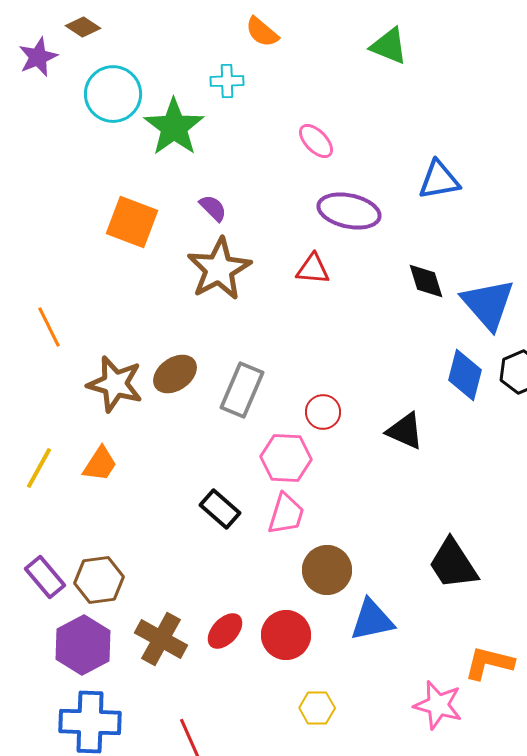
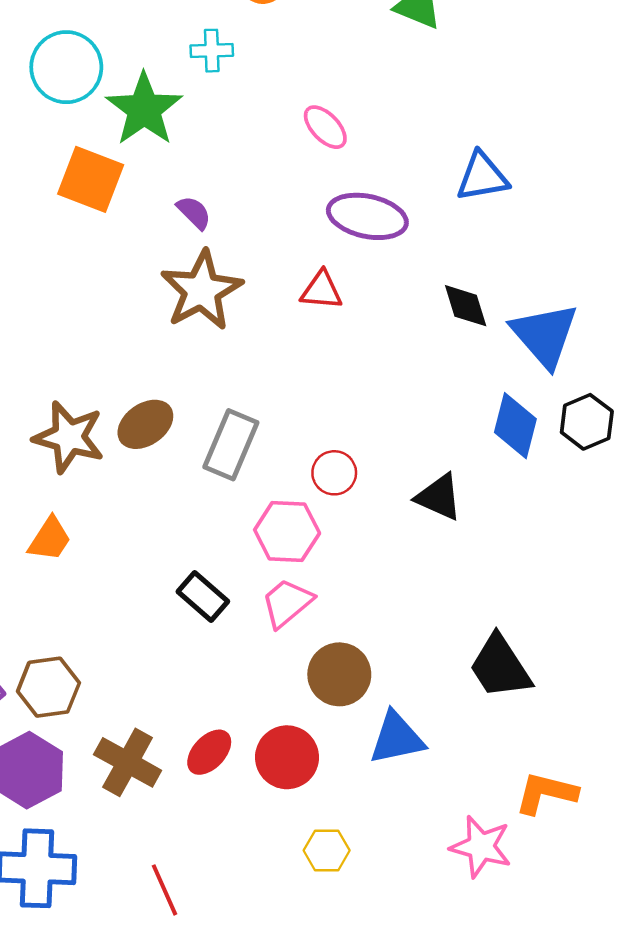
orange square: (132, 222) -> (91, 179), moved
pink trapezoid: (286, 514) -> (287, 603), turned -147

